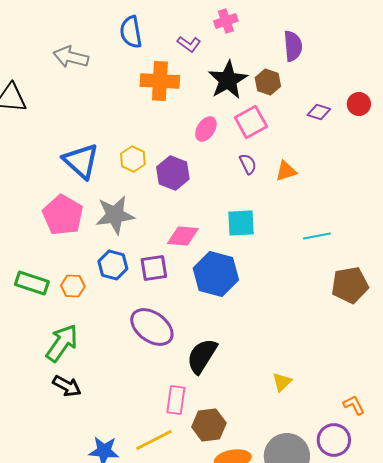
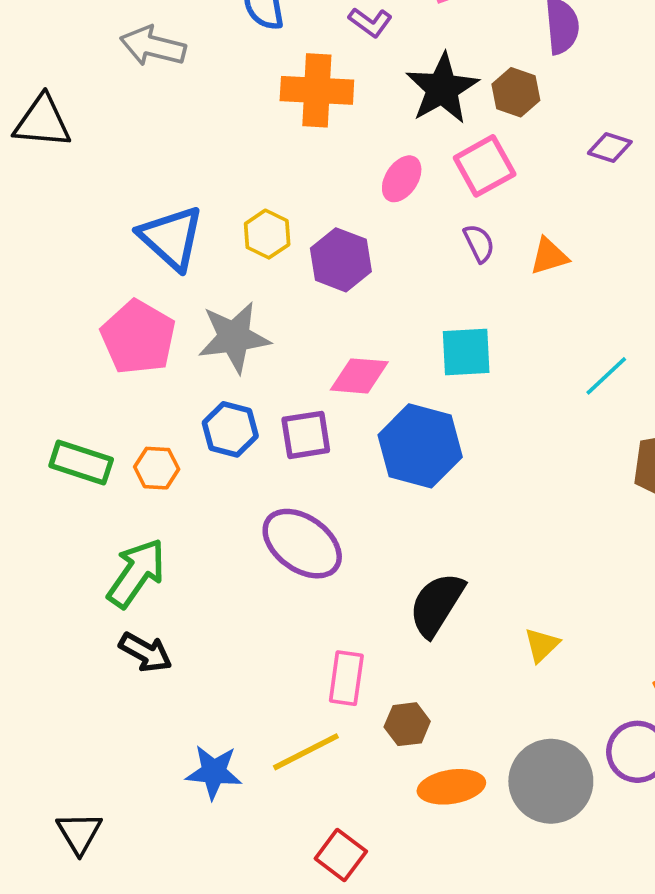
cyan line: (317, 236) -> (606, 376), turned -32
black semicircle: (202, 356) -> (437, 604), moved
brown hexagon: (209, 425) -> (407, 724), size x0.7

